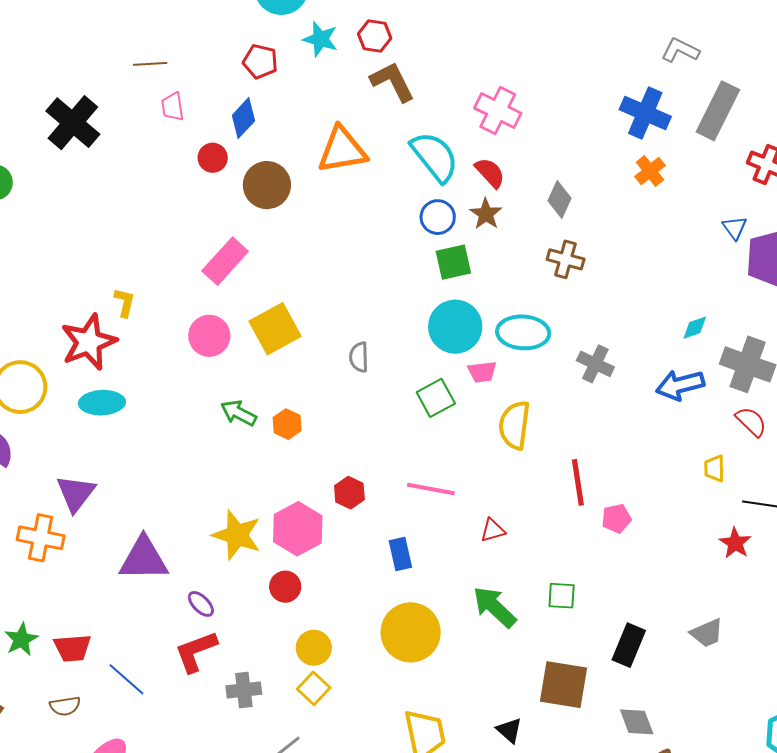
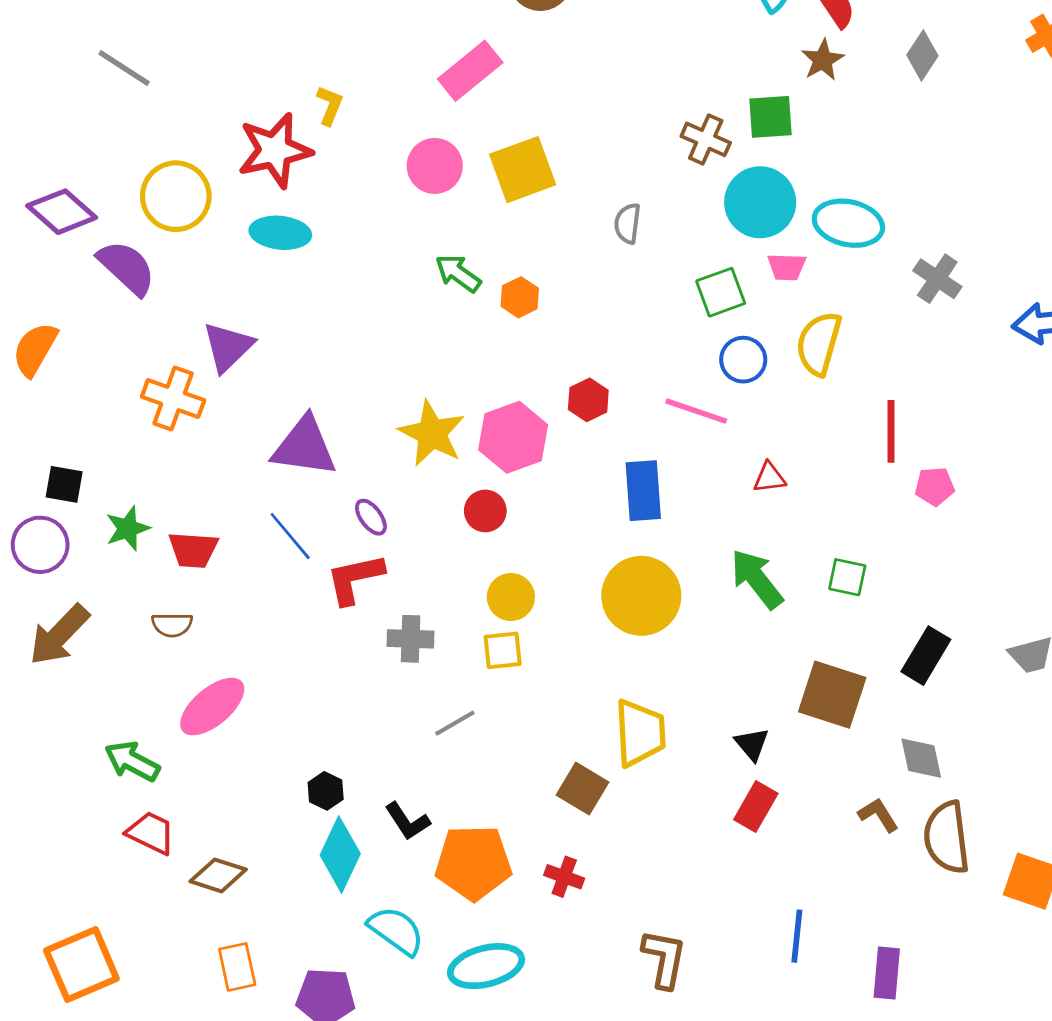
blue circle: (438, 217) -> (743, 360), moved
brown cross: (566, 259) -> (706, 139), moved
blue rectangle: (400, 554) -> (643, 491), size x1.4
blue line: (126, 679) -> (290, 536), moved
yellow square: (314, 688) -> (503, 650), turned 32

